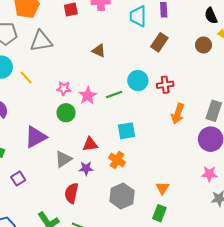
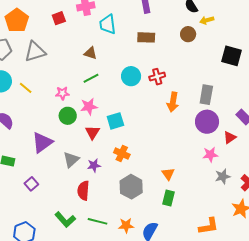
cyan trapezoid: (138, 16) -> (108, 24), moved
brown rectangle: (159, 42) -> (146, 37), turned 66
green line: (114, 94) -> (91, 78), moved
pink star: (88, 96) -> (89, 107), moved, turned 30
cyan square: (127, 131) -> (115, 121), moved
red triangle: (90, 144) -> (92, 132), moved, turned -42

